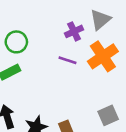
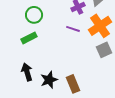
gray square: (108, 115) -> (104, 50), moved

